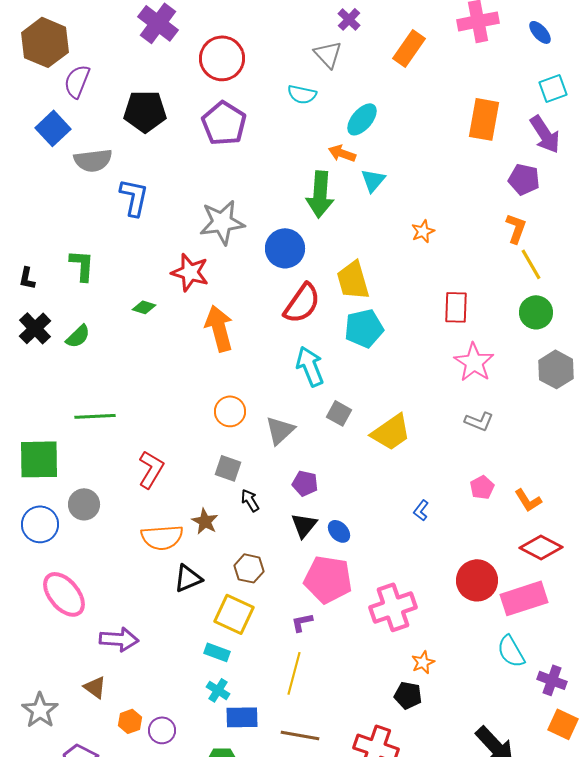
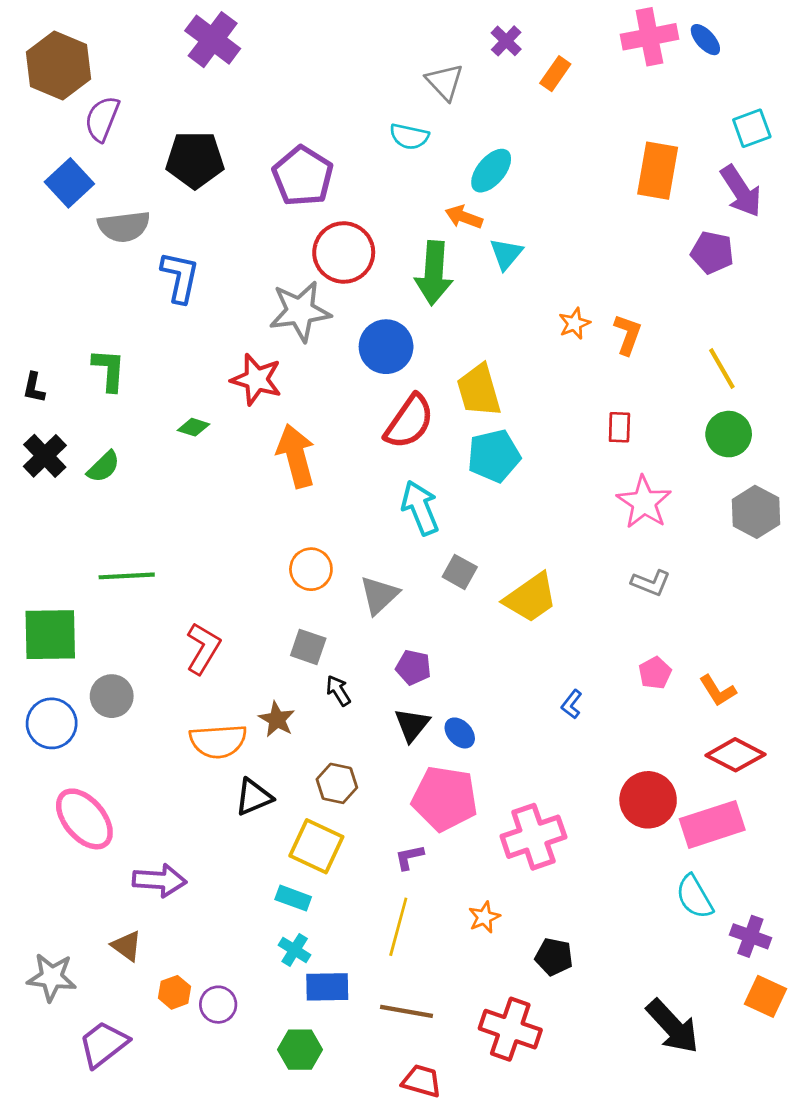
purple cross: (349, 19) -> (506, 41), moved
blue ellipse: (540, 32) -> (705, 40), moved
orange rectangle: (409, 48) -> (555, 74), size x0.7
red circle: (222, 58) -> (344, 253), moved
orange L-shape: (516, 228) -> (628, 334), moved
red rectangle: (456, 307) -> (619, 427), size x0.7
orange star: (423, 662) -> (484, 917), moved
gray star: (40, 710) -> (52, 977), turned -30

